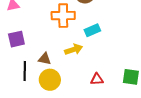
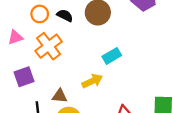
orange cross: (63, 16) -> (49, 46), moved, turned -30

